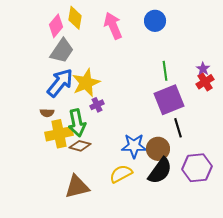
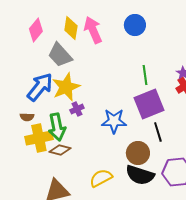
yellow diamond: (75, 18) -> (71, 28), moved
gray trapezoid: (62, 51) -> (60, 55), moved, turned 104
blue star: (134, 146) -> (114, 121), moved
black semicircle: (160, 171) -> (140, 175), turned 72

